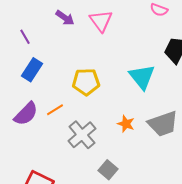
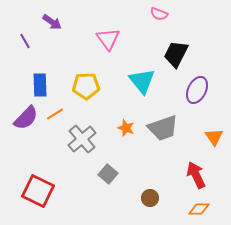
purple arrow: (65, 18) -> (52, 22), moved
pink triangle: (101, 21) -> (108, 39), moved
blue rectangle: (32, 70) -> (40, 85), moved, turned -35

